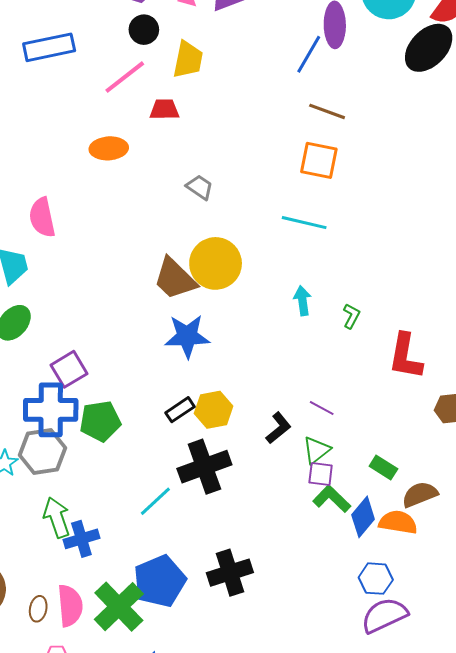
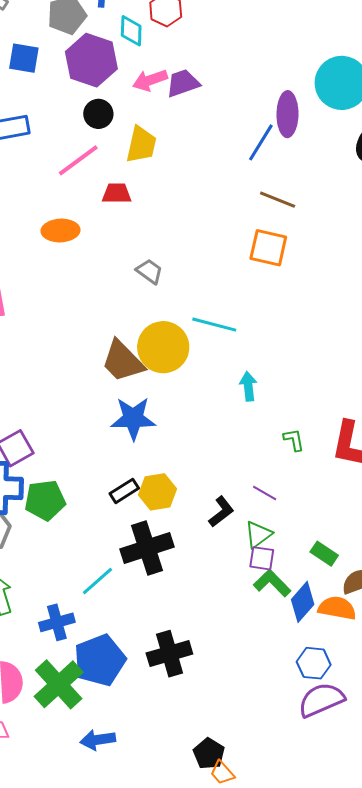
cyan line: (304, 223) -> (214, 325), moved
green L-shape: (351, 316) -> (294, 440), moved, turned -40
blue cross: (81, 539) -> (57, 622), moved

